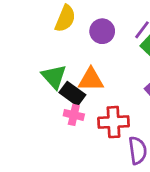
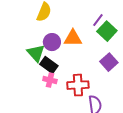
purple circle: (102, 31) -> (52, 42), moved
orange triangle: (91, 79) -> (73, 38), moved

